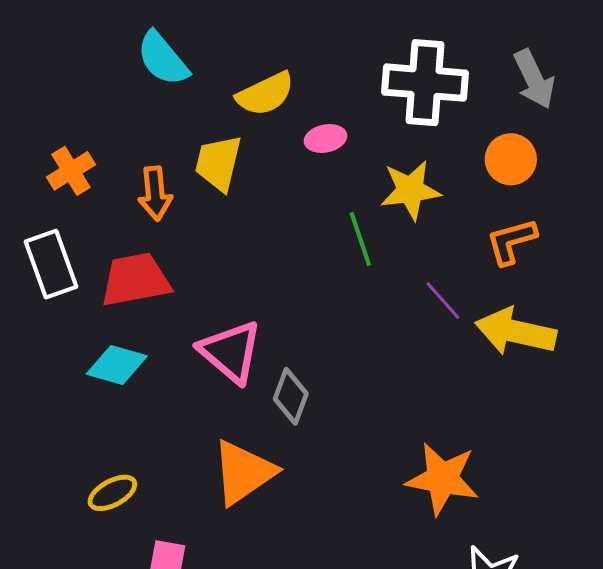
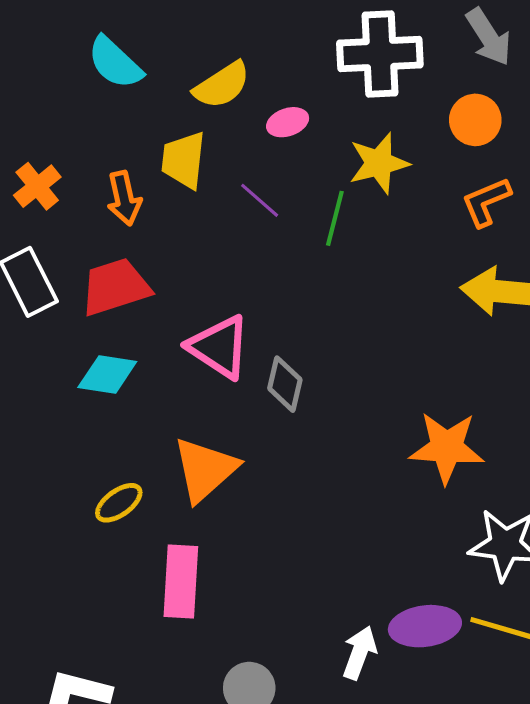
green line: (360, 239) -> (335, 218), turned 40
purple line: (443, 301) -> (260, 200), moved
orange triangle: (243, 472) -> (205, 469), moved

